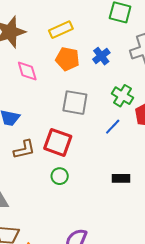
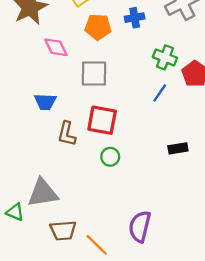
blue cross: (101, 56) -> (135, 18), turned 36
gray square: (75, 103) -> (94, 74), moved
brown L-shape: (24, 149) -> (67, 134), turned 125

